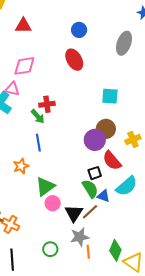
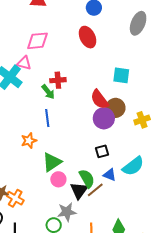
red semicircle: (112, 161) -> (100, 99), moved
green semicircle: (90, 189) -> (87, 178), moved
gray star: (80, 237) -> (67, 212), moved

